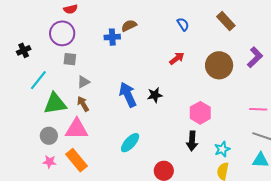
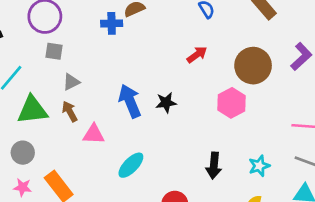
pink hexagon: (200, 113) -> (231, 103), moved
pink triangle: (77, 129) -> (94, 134), moved, size x0.7
cyan star: (222, 149) -> (259, 166), moved

